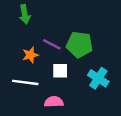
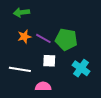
green arrow: (25, 14) -> (21, 12), turned 91
orange star: (30, 55) -> (24, 37), moved

